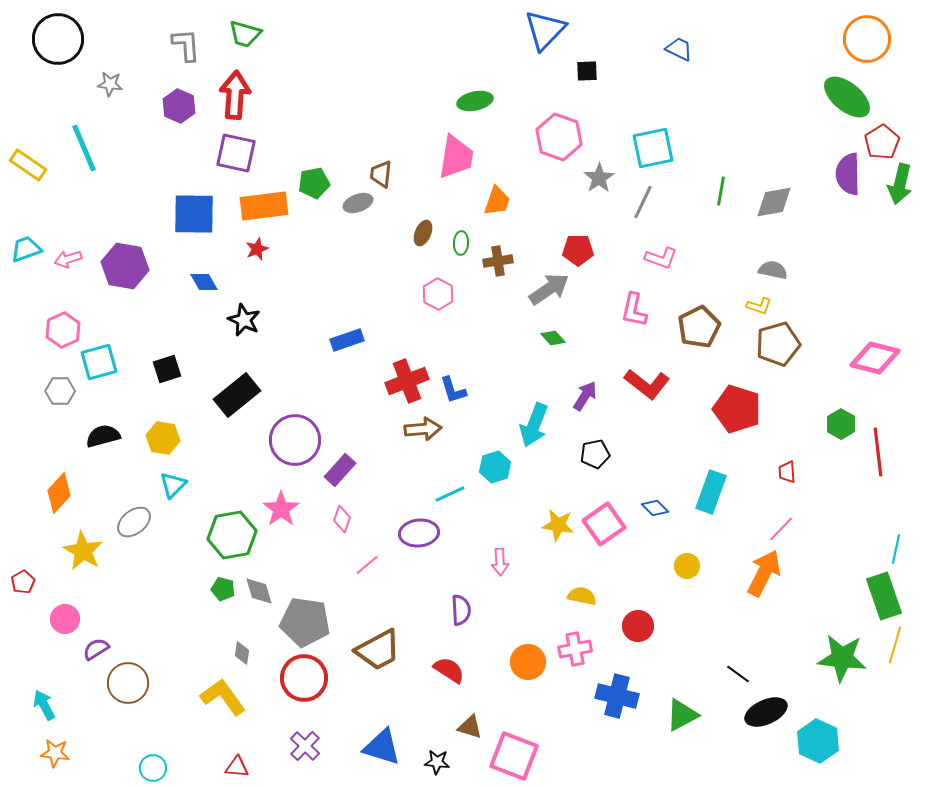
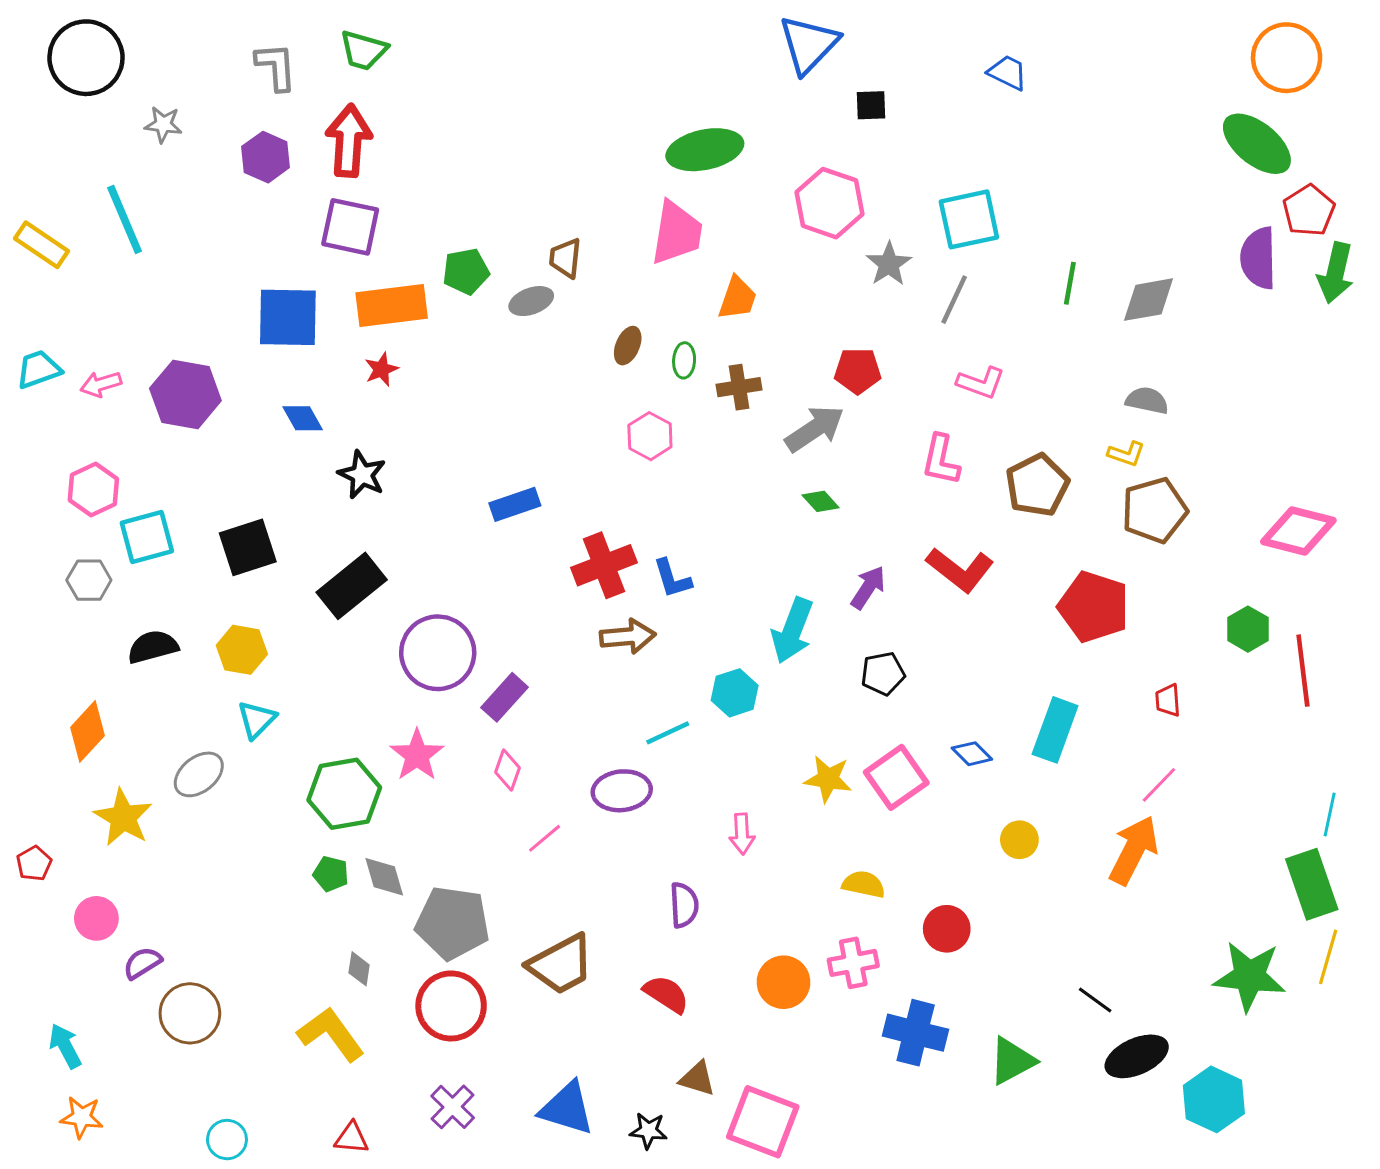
green ellipse: (475, 101) -> (705, 150), size x1.4
black square: (167, 369) -> (248, 547), size x1.4

